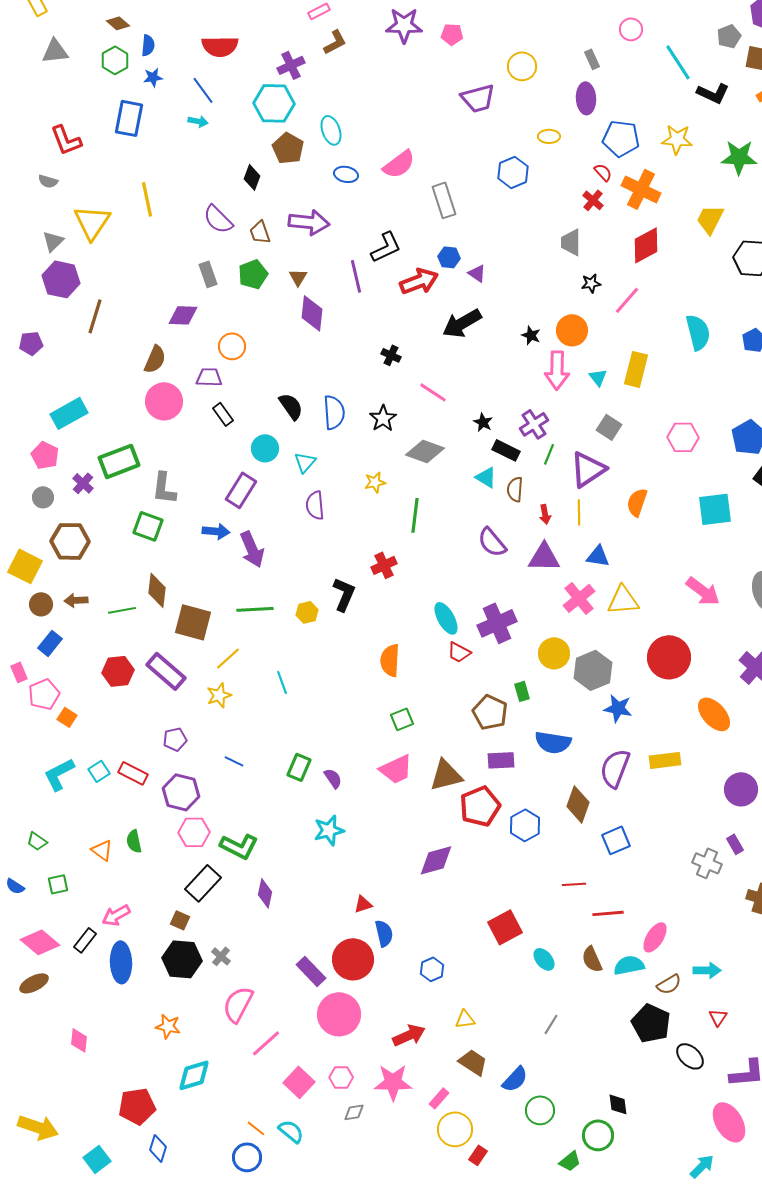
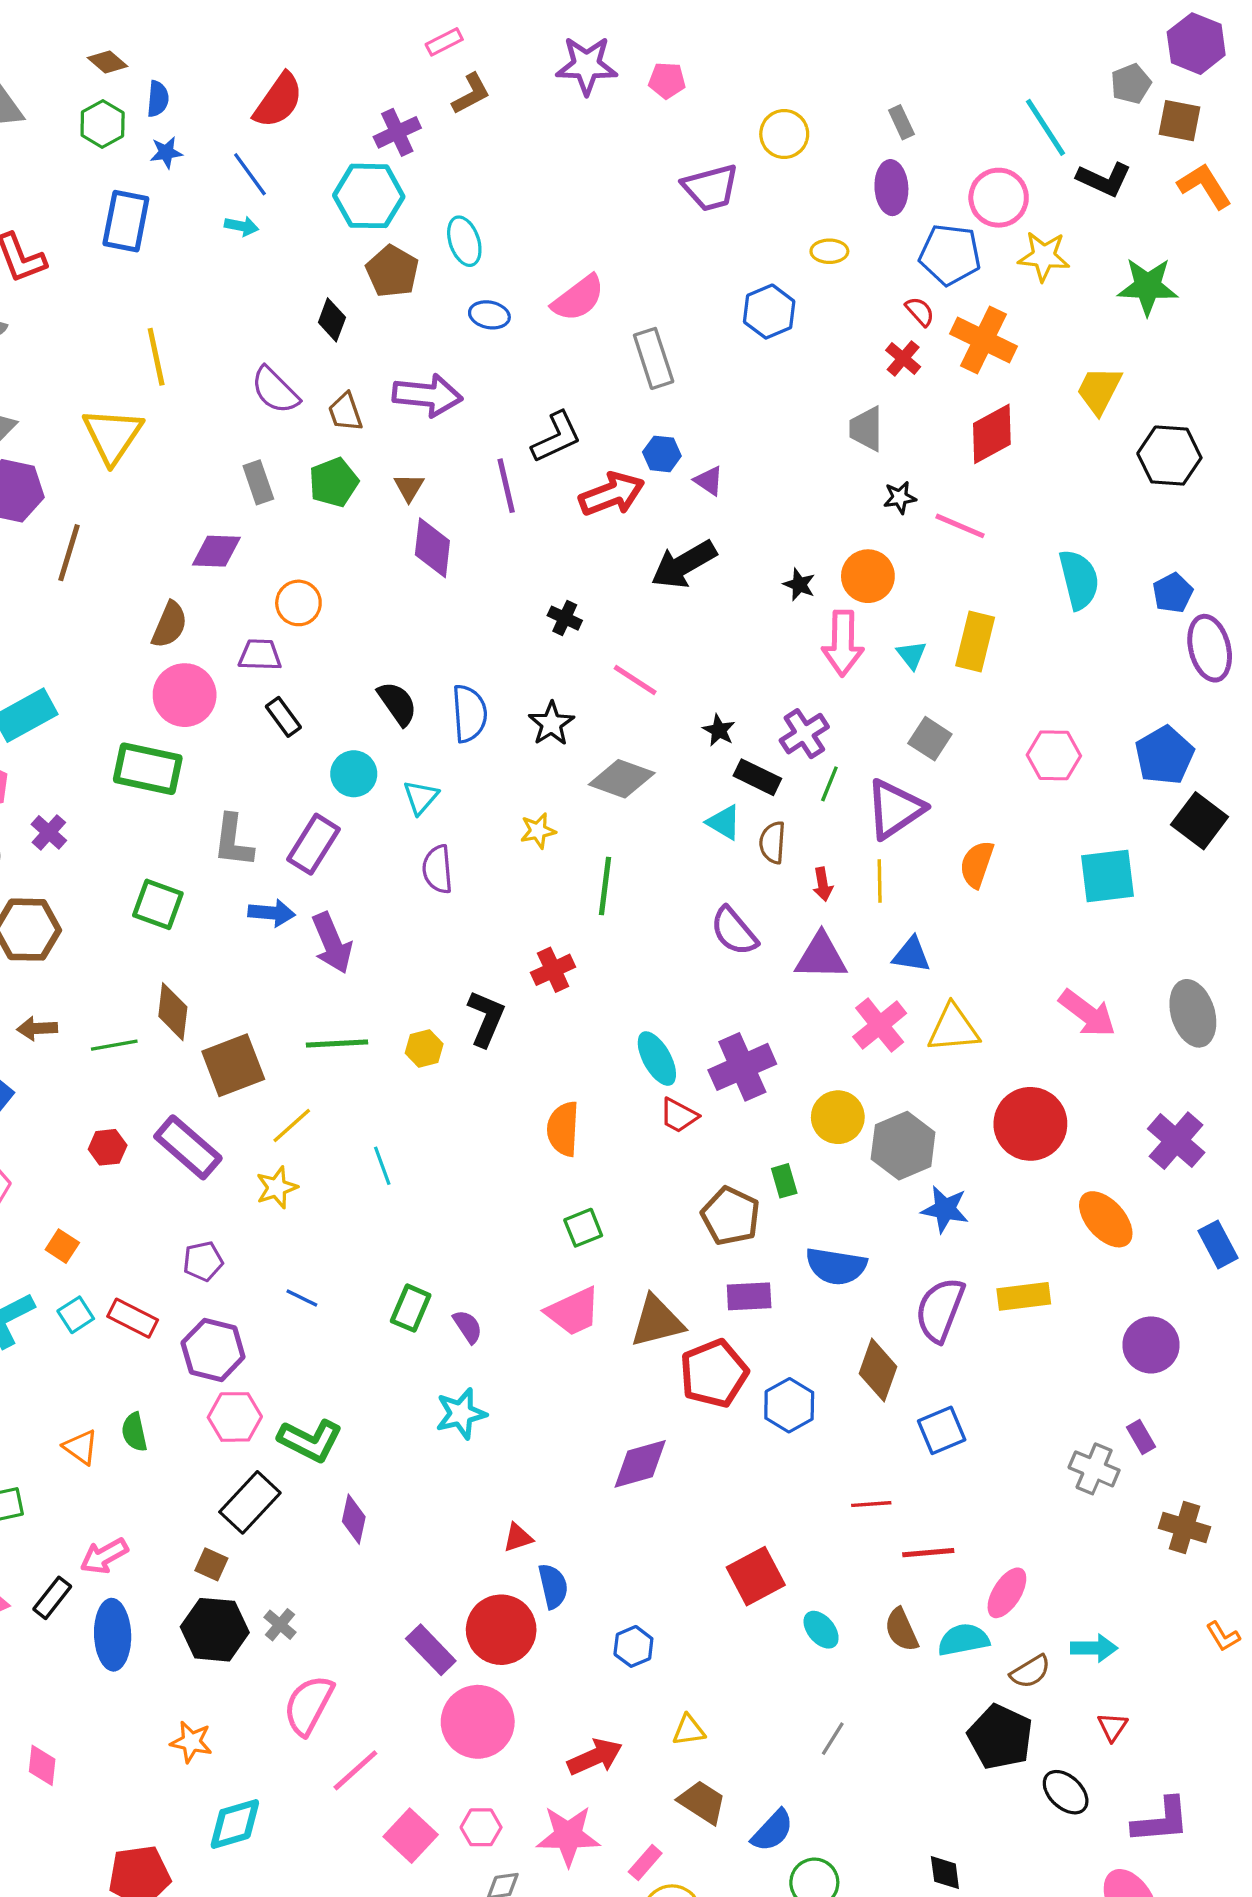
pink circle: (631, 29) -> (999, 198), moved, size x1.5
red semicircle: (220, 46) -> (278, 100), turned -54
yellow triangle: (92, 222) -> (113, 435), moved
pink line: (627, 300) -> (960, 526), turned 72
green rectangle: (119, 461) -> (148, 769), moved, turned 33
gray L-shape: (164, 488) -> (233, 841), moved
brown square: (193, 622) -> (233, 1065), turned -36
red hexagon: (118, 671) -> (108, 1147), size x0.7
orange square: (67, 717) -> (62, 1246), moved

